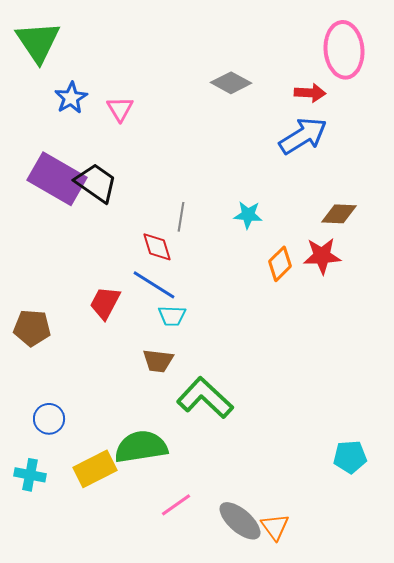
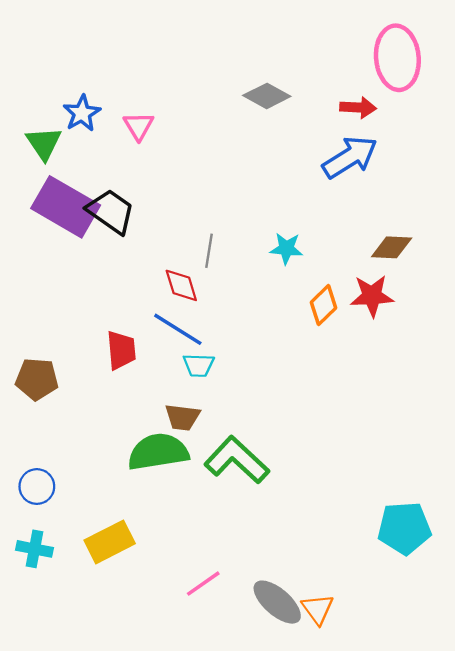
green triangle: (38, 42) -> (44, 143), moved, size x0.7
red trapezoid: (105, 303) -> (121, 350), turned 147
blue circle: (49, 419) -> (37, 487), moved
green semicircle: (141, 447) -> (158, 452), moved
cyan pentagon: (350, 457) -> (404, 528), size x1.4

